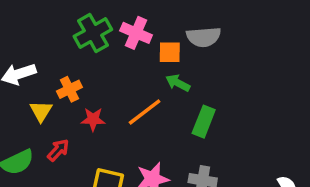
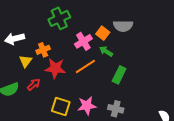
pink cross: (136, 33) -> (83, 41), moved, turned 30
orange square: (170, 52) -> (103, 33), turned 32
red star: (93, 119) -> (55, 68), size x1.5

